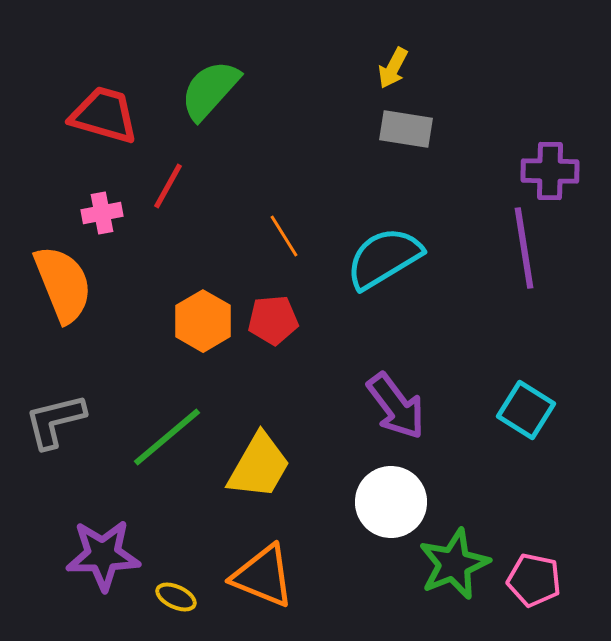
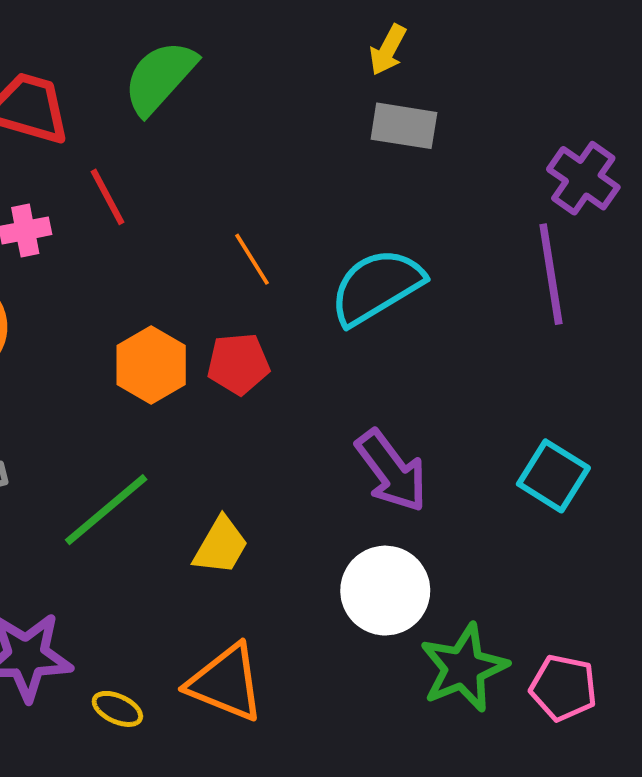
purple cross: (550, 171) -> (583, 178), turned 34
red line: (168, 186) -> (107, 197), turned -57
yellow trapezoid: (259, 466) -> (221, 546), size x0.7

